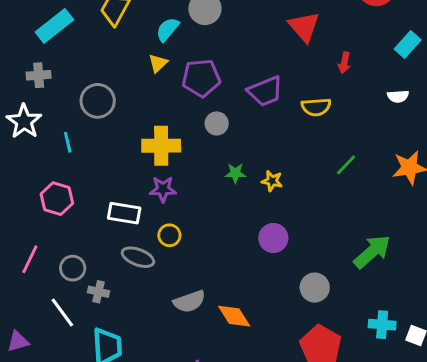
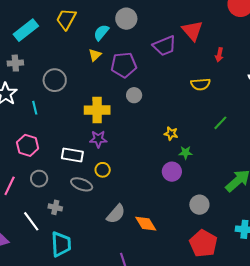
purple trapezoid: (265, 91) -> (164, 46), moved
green star: (235, 173) -> (186, 153), moved
gray circle: (73, 268) -> (39, 179), moved
gray semicircle: (189, 301) -> (116, 214), turned -30

